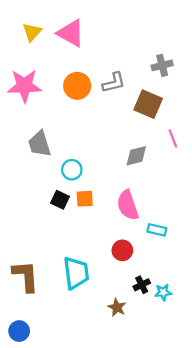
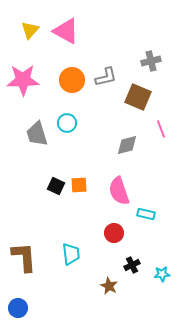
cyan circle: (72, 170) -> (67, 123), moved
cyan trapezoid: (76, 273) -> (71, 254), size x0.7
cyan star: (163, 292) -> (162, 274), moved

